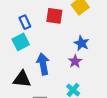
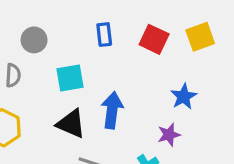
cyan square: (21, 42) -> (70, 78), moved
purple star: (75, 61) -> (169, 135), moved

